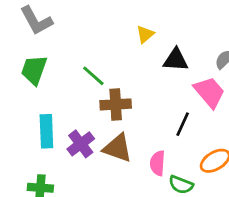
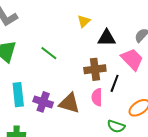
brown cross: (116, 104) -> (95, 69), moved
purple cross: (81, 144) -> (43, 102), turned -30
pink semicircle: (158, 163) -> (97, 97), moved

